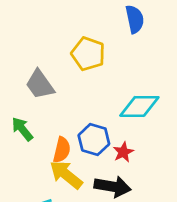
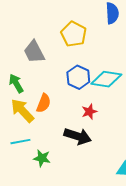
blue hexagon: (94, 140) -> (78, 77), moved
yellow arrow: (66, 175) -> (22, 111), moved

